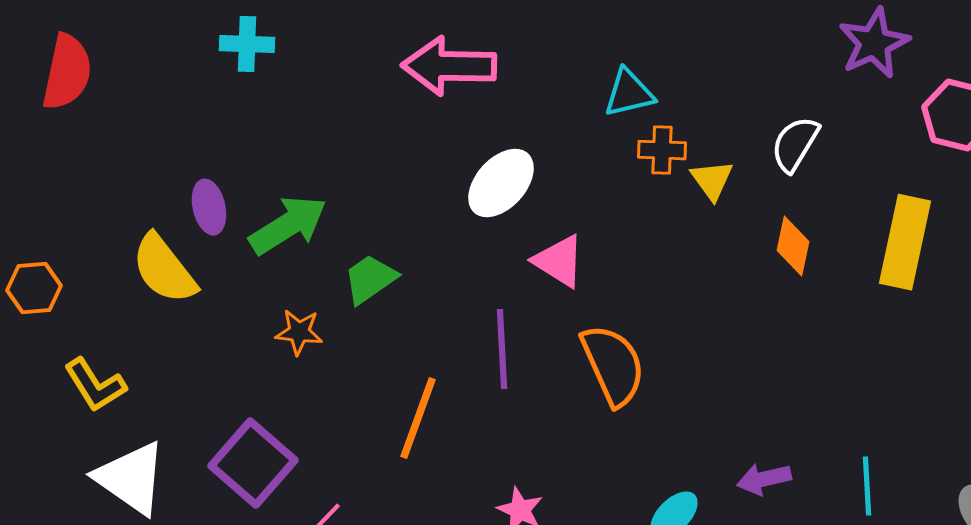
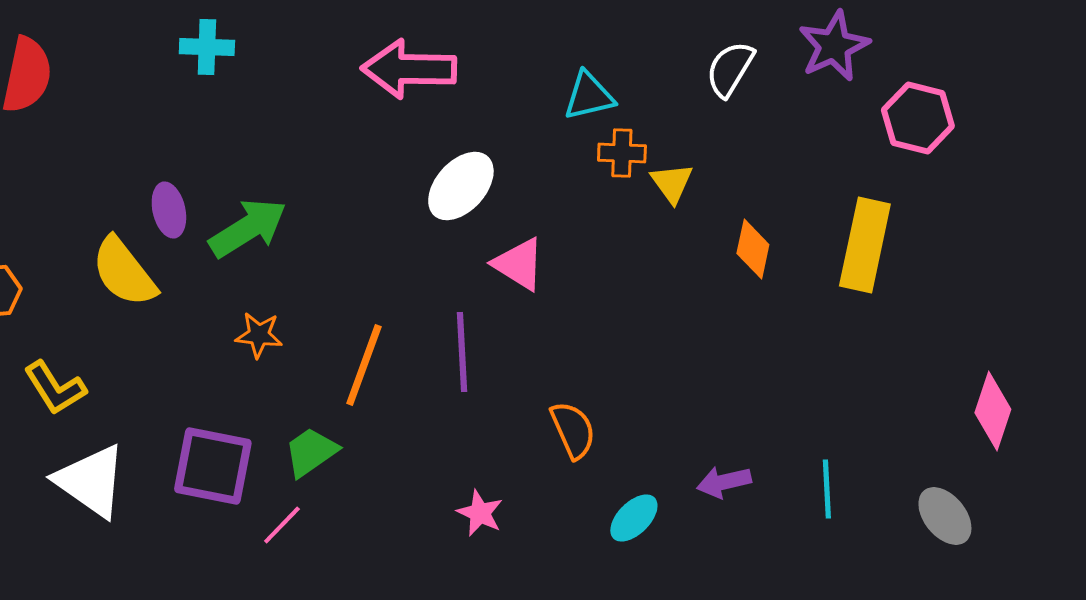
white semicircle: (795, 144) -> (730, 69), moved
green trapezoid: (370, 279) -> (311, 452), moved
orange semicircle: (613, 365) -> (573, 430), moved, size x0.7
orange line: (418, 418) -> (364, 365), moved
purple square: (253, 463) -> (213, 466), turned -30

